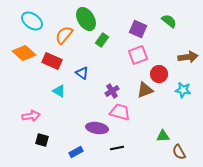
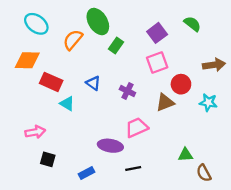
purple square: (138, 29) -> (157, 33), turned 30
orange diamond: (24, 53) -> (27, 60), turned -40
red rectangle: (52, 61) -> (51, 82), moved
purple cross: (112, 91) -> (127, 91), moved, turned -32
pink trapezoid: (120, 112) -> (137, 127), turned -40

